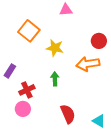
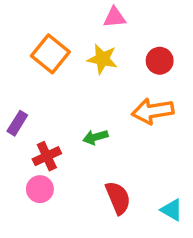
red circle: (99, 41) -> (160, 61), moved
yellow star: (55, 48) -> (102, 59), moved
green arrow: (55, 79) -> (95, 137), turned -104

